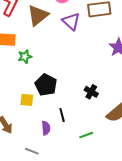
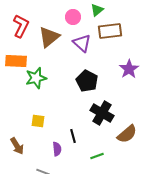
green star: (25, 57) -> (36, 78), size x1.5
black pentagon: (46, 85) -> (87, 81), moved
black cross: (91, 92) -> (102, 113), size x1.6

